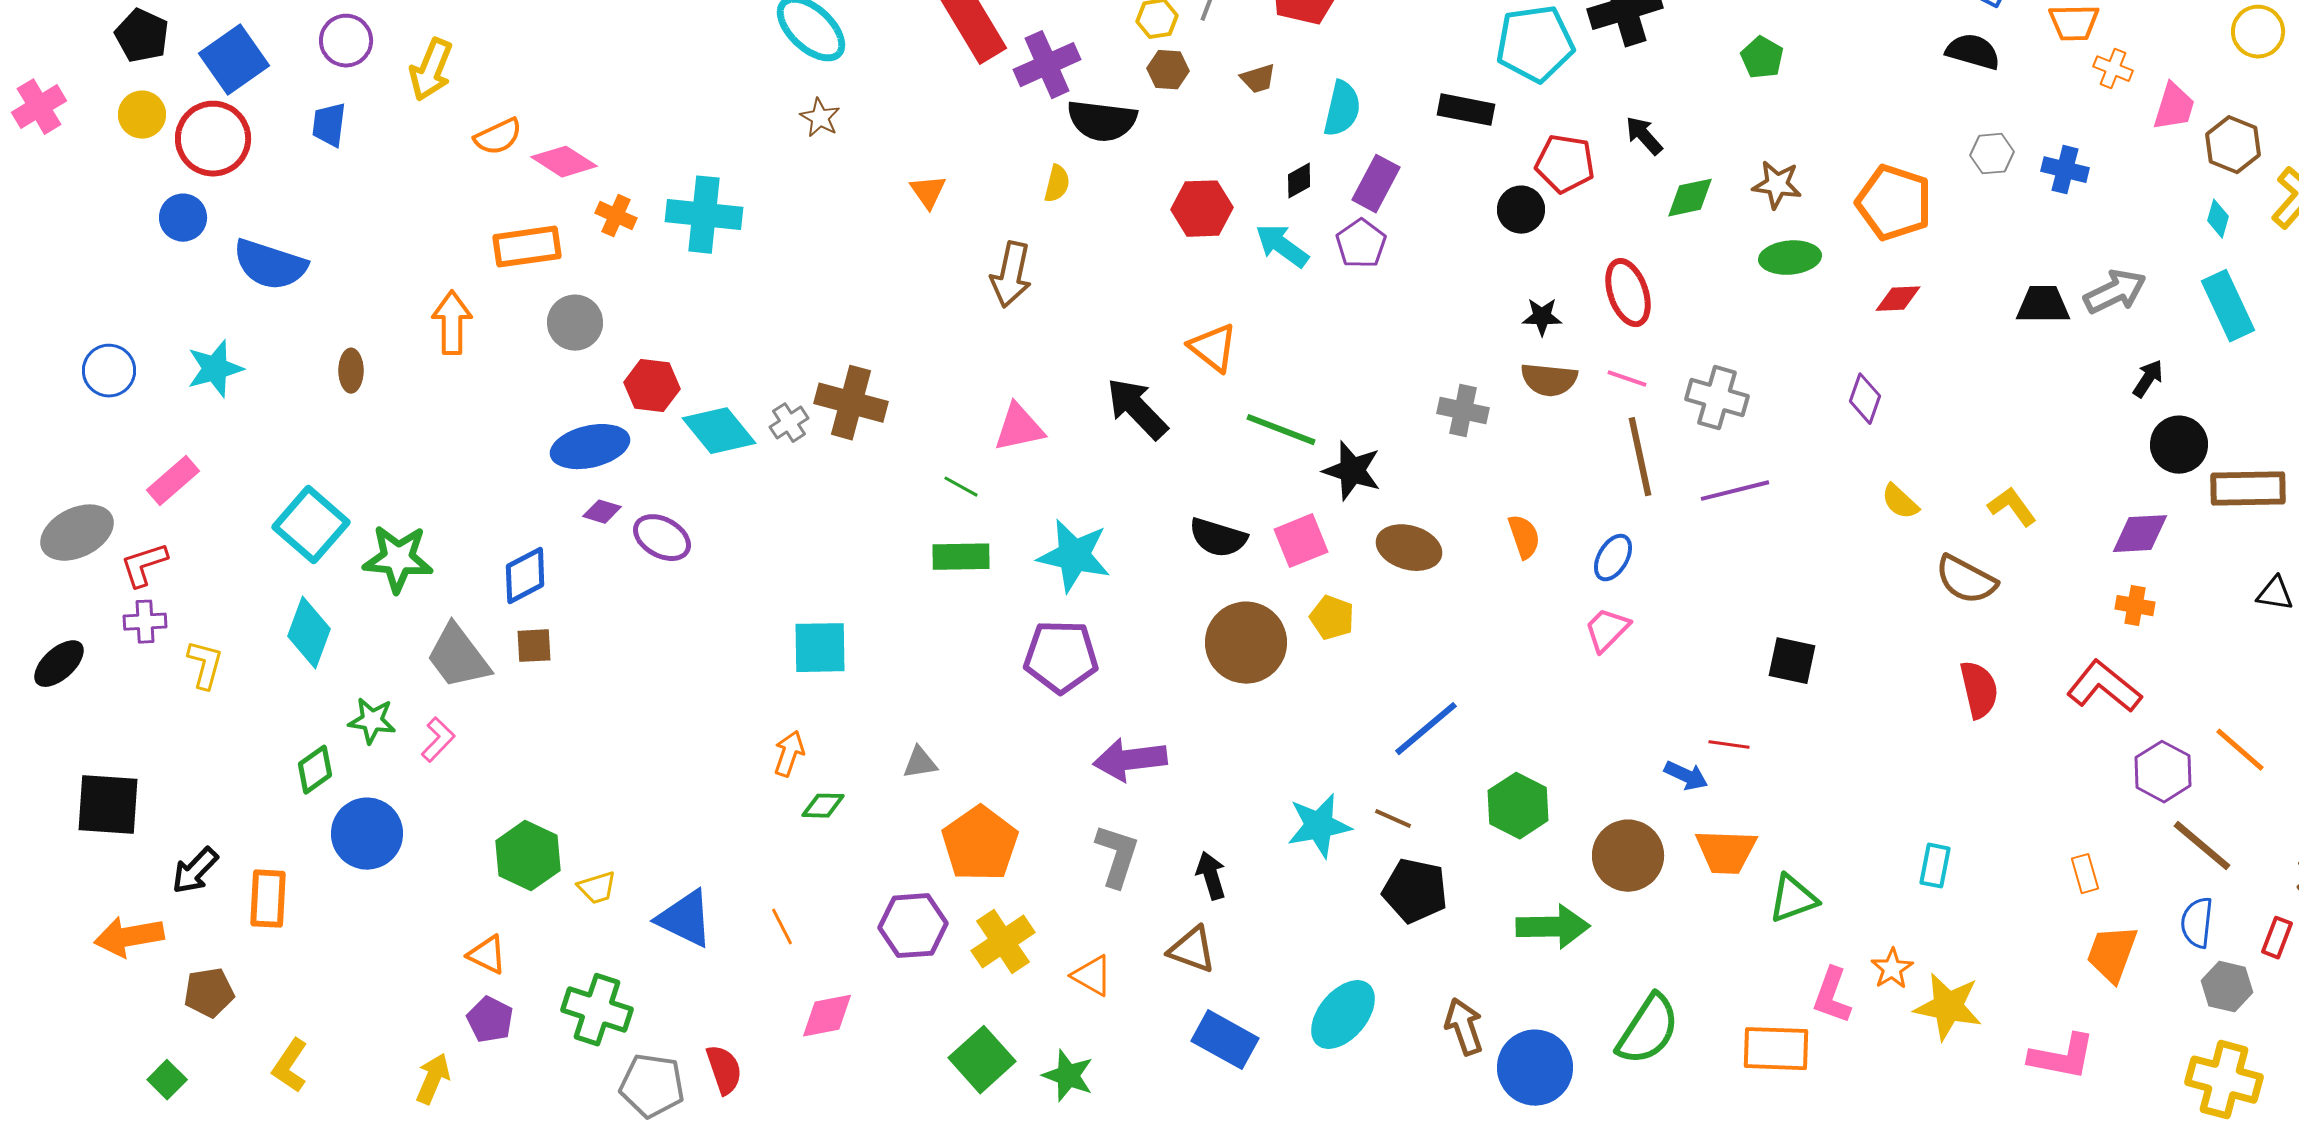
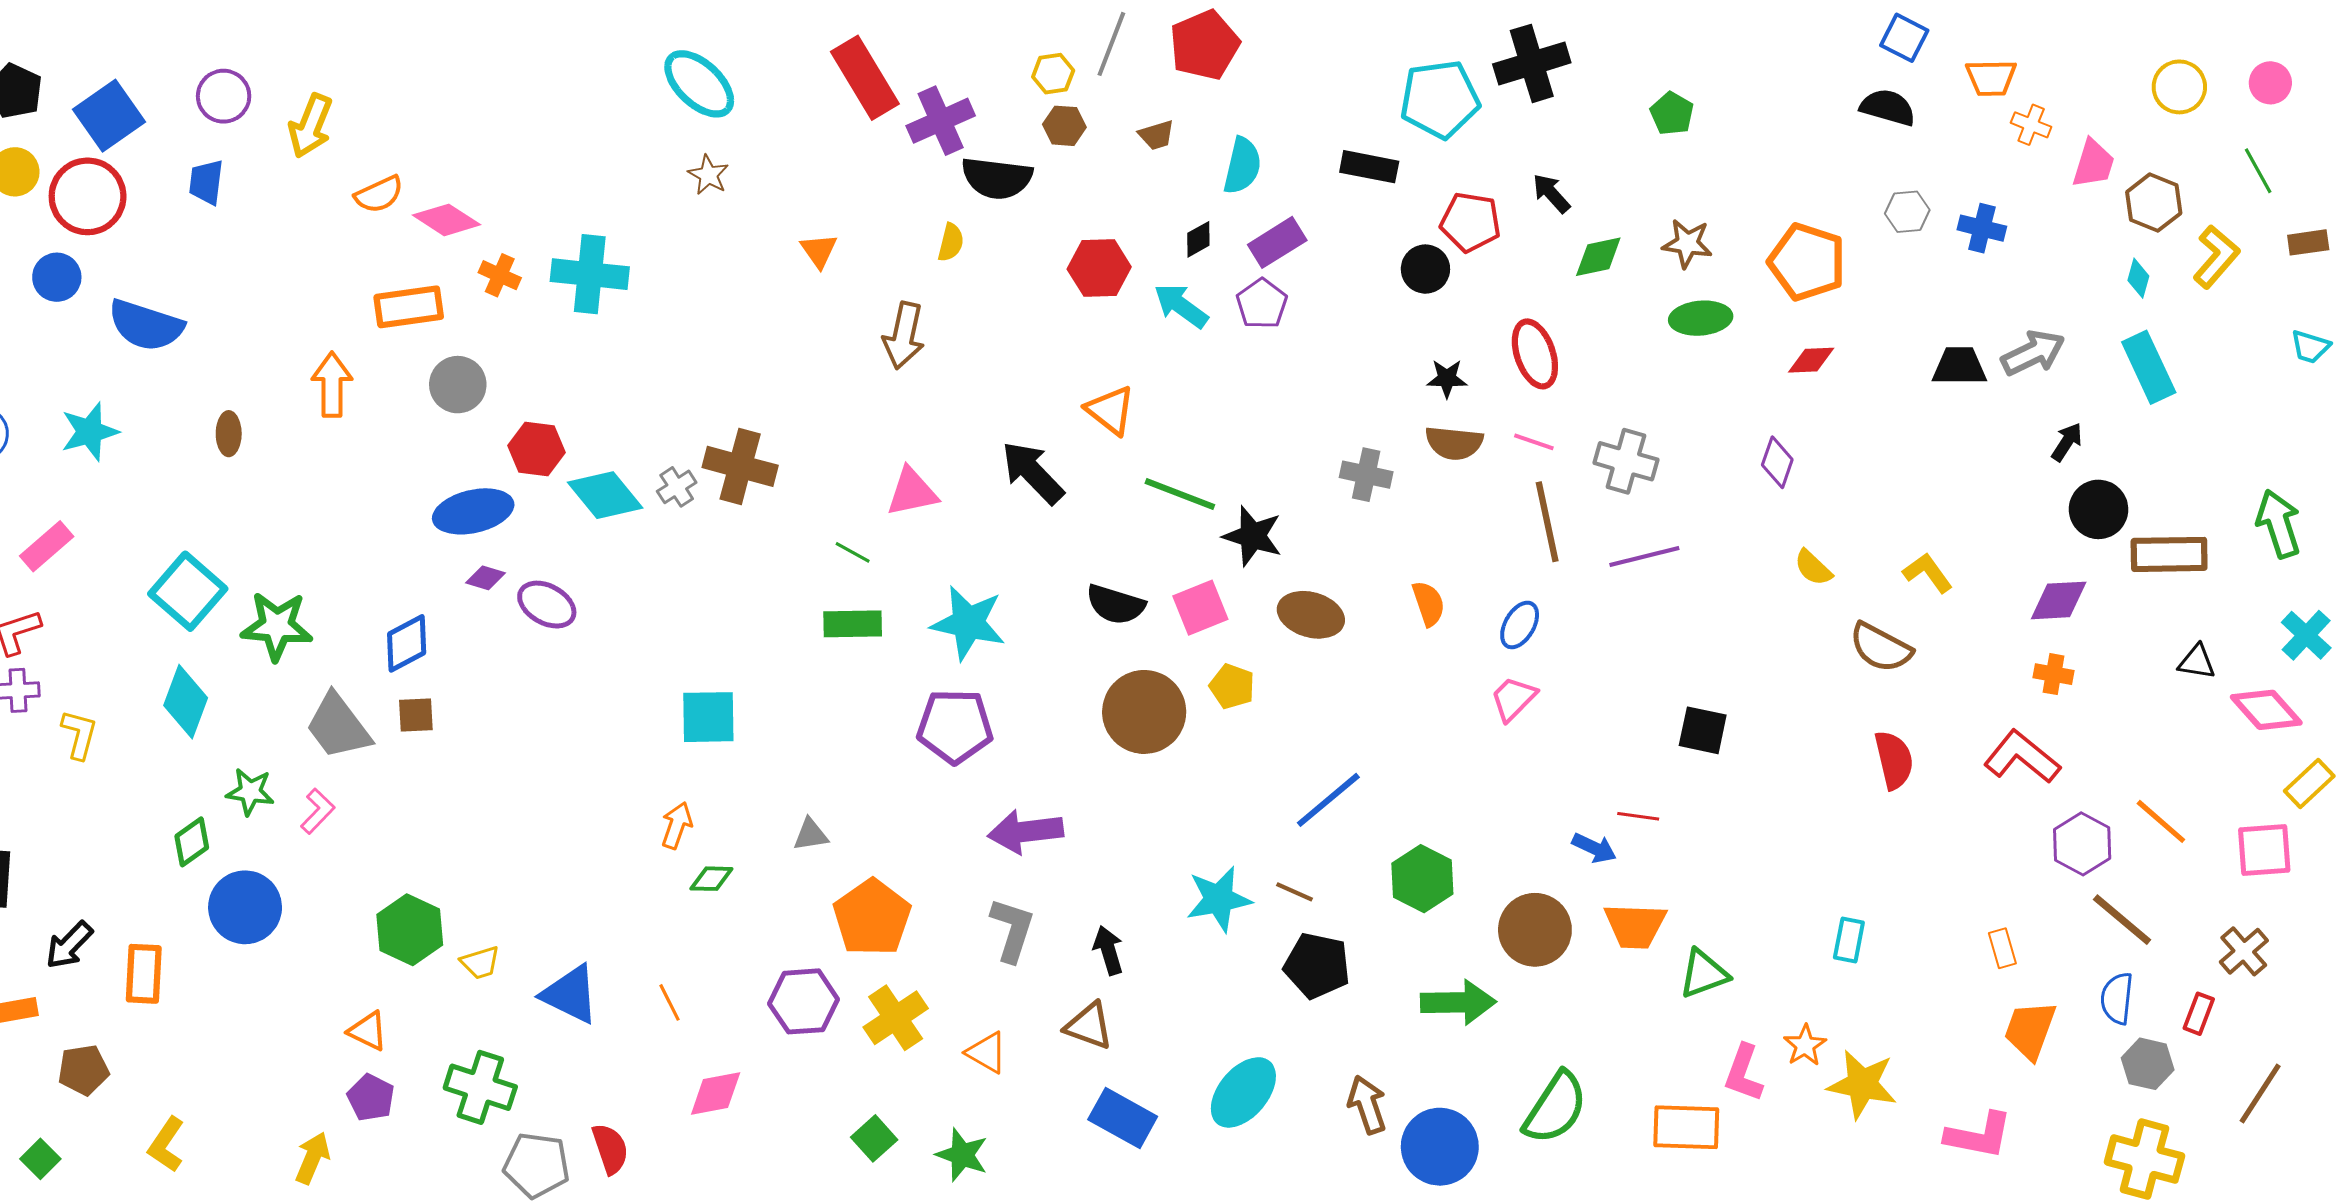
purple rectangle: (1376, 184) -> (1277, 242), turned 30
green square: (982, 1060) -> (874, 1138), size x0.7

